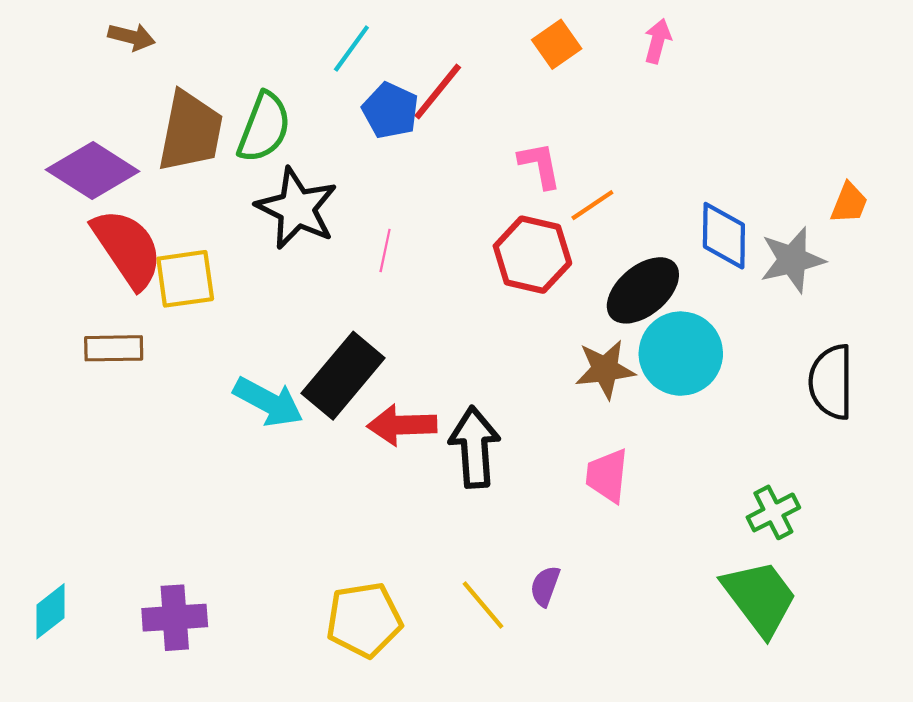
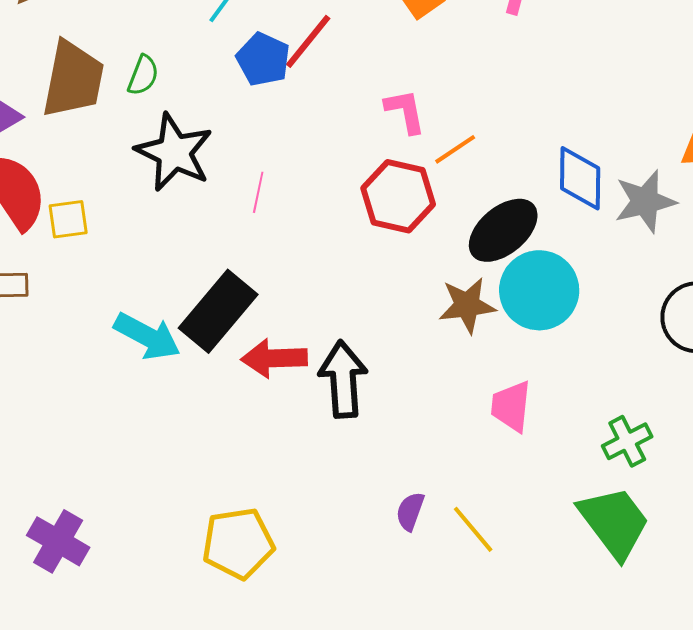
green semicircle: (264, 127) -> (143, 75), size x0.6
yellow square: (185, 279) -> (68, 219), size x0.7
pink trapezoid: (607, 476) -> (511, 406), moved
yellow line: (483, 605) -> (473, 529), moved
purple cross: (175, 618) -> (58, 541), turned 34

